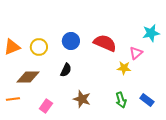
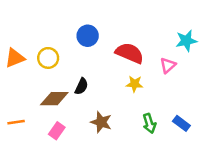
blue circle: (71, 41) -> (88, 36), moved
yellow star: (124, 68) -> (135, 84), moved
brown diamond: (28, 77) -> (54, 99), moved

